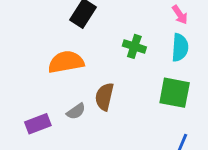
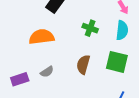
brown semicircle: (104, 97) -> (83, 65), moved

